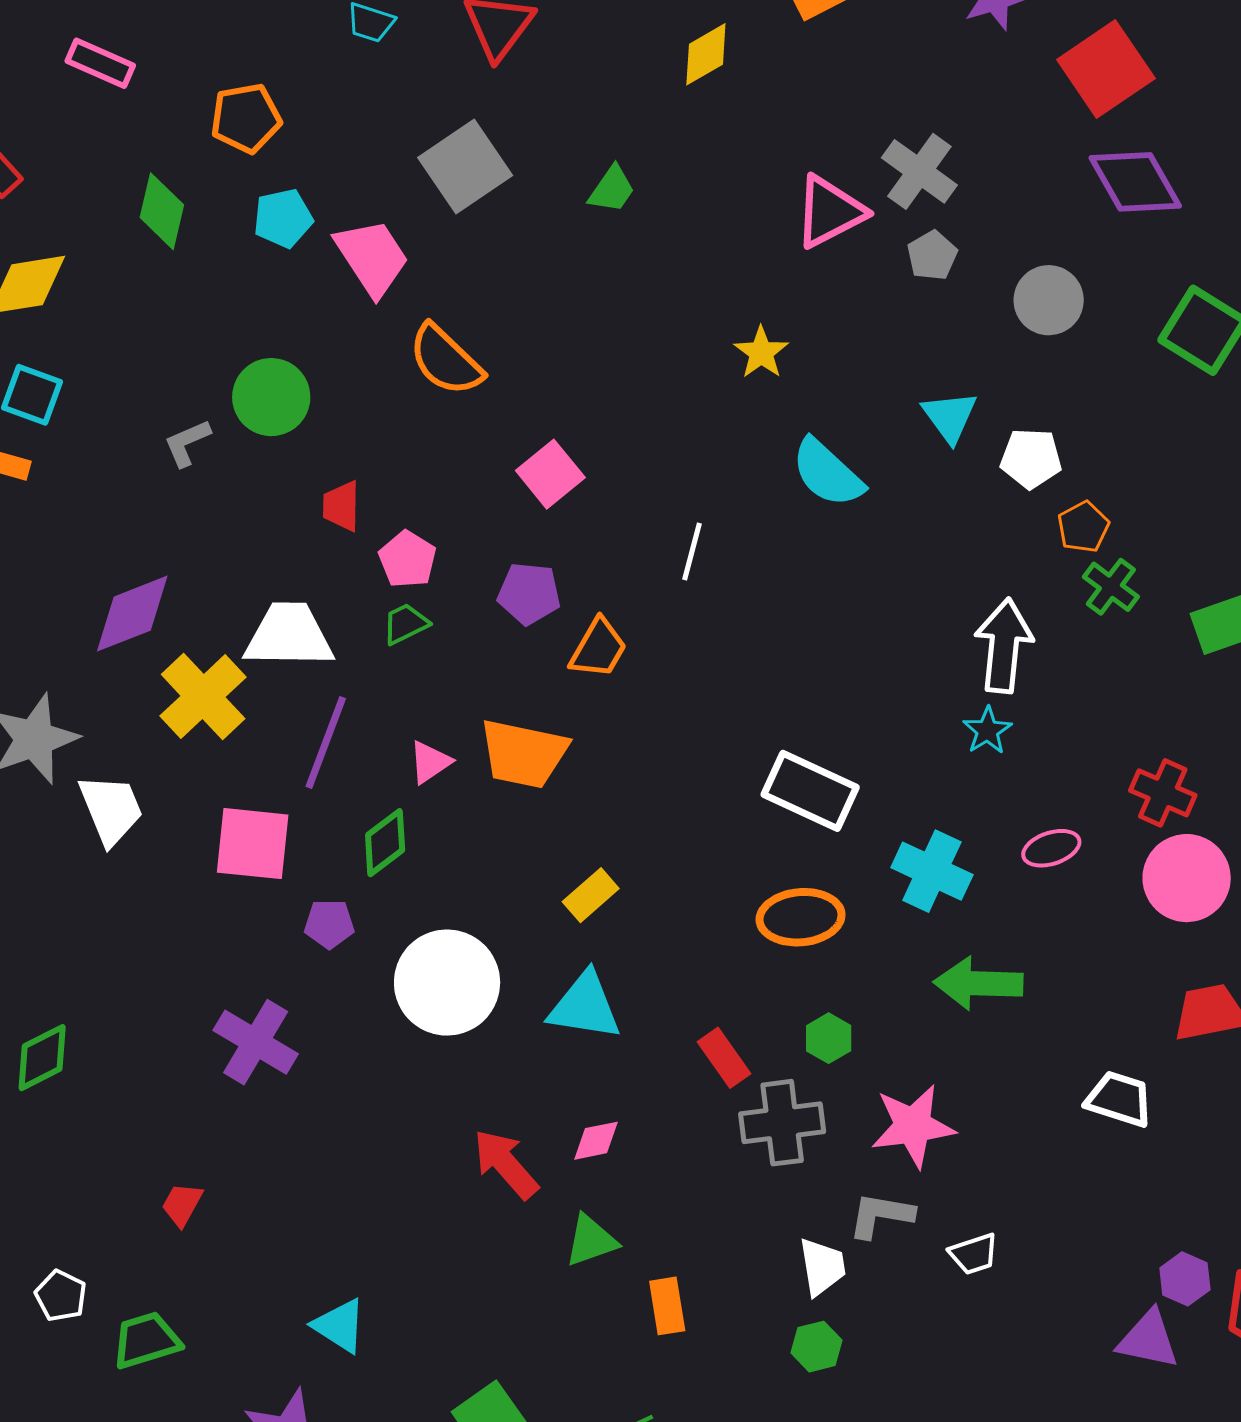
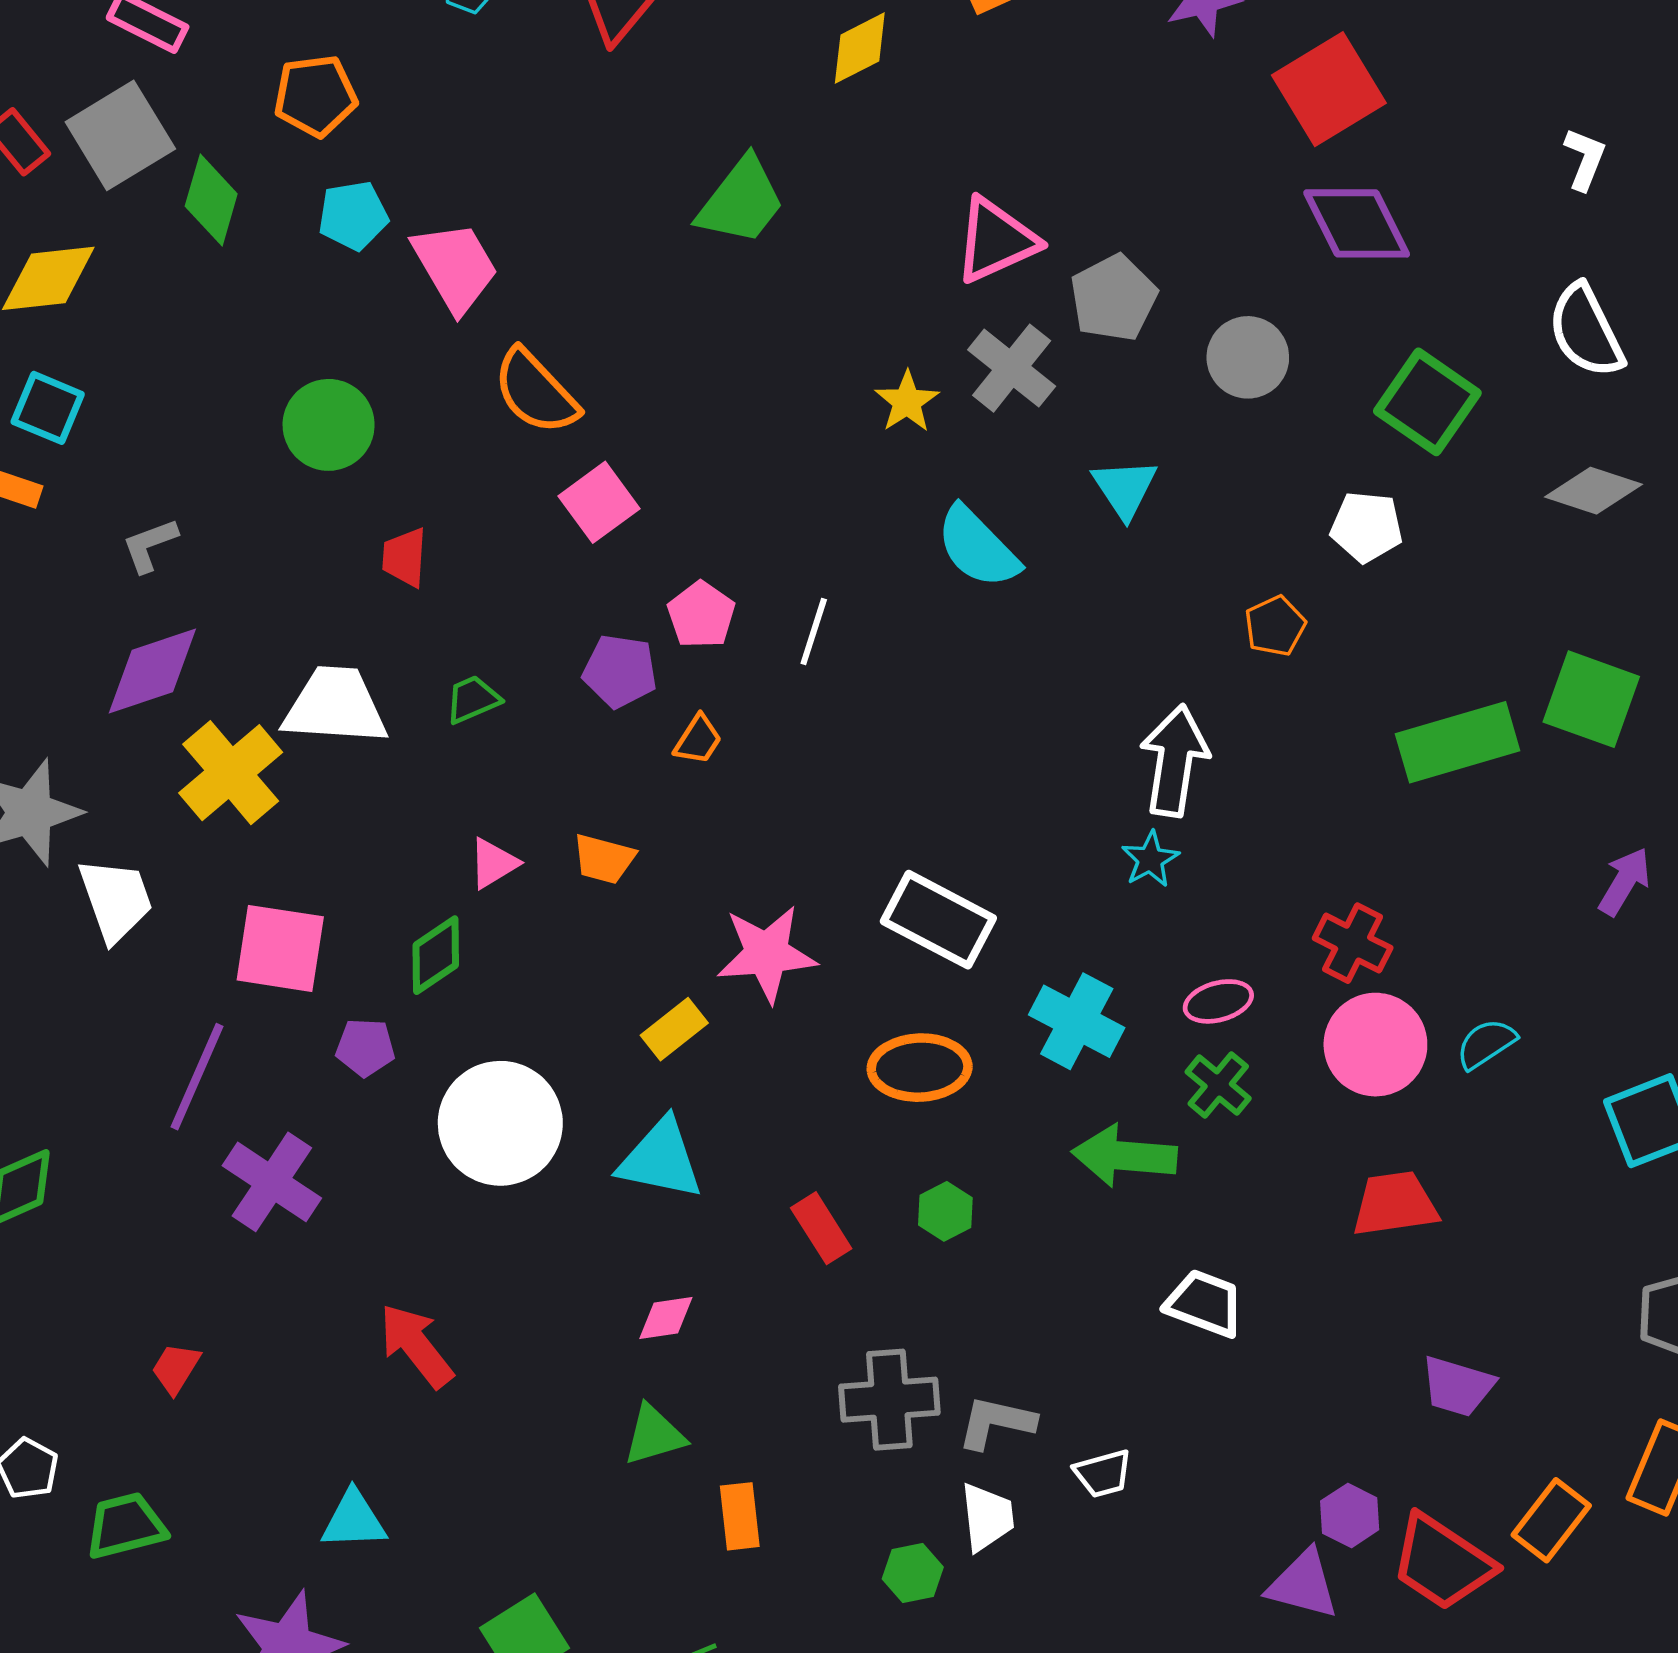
gray square: (465, 167) -> (120, 135), moved
gray cross: (919, 171) -> (1012, 368), moved
green trapezoid: (612, 189) -> (741, 201), size x1.6
gray pentagon: (932, 256) -> (1114, 298), size x1.5
gray L-shape: (187, 443) -> (150, 545), moved
white pentagon: (1031, 458) -> (1366, 527), moved
pink square: (550, 474) -> (599, 502), moved
pink pentagon: (407, 559) -> (701, 615), moved
green cross: (1111, 587) -> (1218, 1085), moved
orange trapezoid: (598, 648) -> (698, 740), size x0.7
purple line: (326, 743) -> (197, 1077), moved
orange trapezoid: (524, 754) -> (604, 859), size x0.6
white trapezoid: (1119, 1099) -> (1205, 1303), moved
gray cross: (782, 1123) -> (889, 1400), moved
pink star: (913, 1126) -> (767, 954), moved
red arrow: (506, 1164) -> (416, 1346), moved
white trapezoid: (822, 1267) -> (987, 1517), moved
cyan triangle: (340, 1326) -> (354, 1520), turned -38

